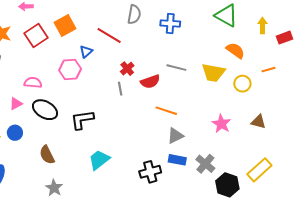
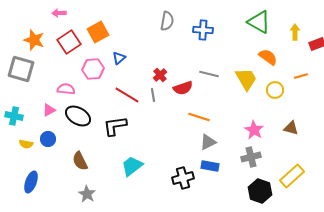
red line: (109, 36) -> (127, 95), moved
pink hexagon: (70, 70) -> (93, 69), moved
yellow trapezoid: (213, 73) -> (246, 79), turned -130
gray cross: (205, 164) -> (251, 157), moved, turned 36

